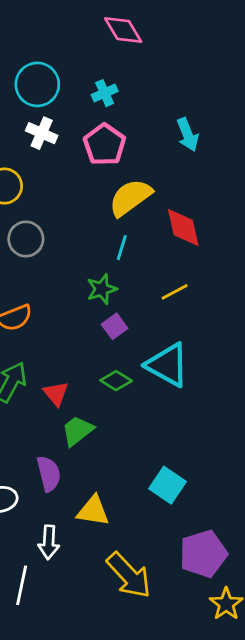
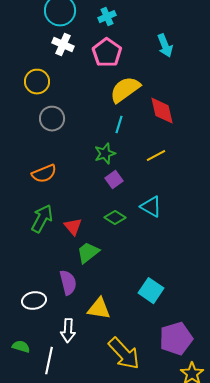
cyan triangle: (168, 365) -> (151, 207), size x0.7

